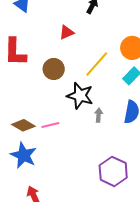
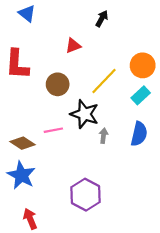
pink line: (50, 125) -> (53, 130), moved
purple hexagon: (113, 171) -> (86, 195), moved

